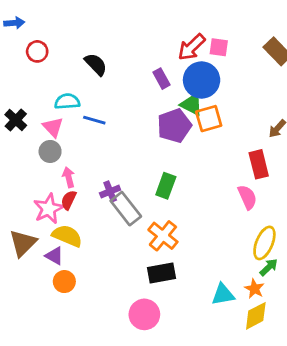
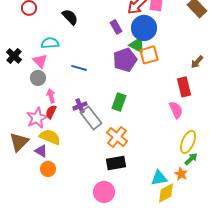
blue line: (94, 120) -> (79, 68), moved
yellow diamond: (256, 316) -> (166, 193), moved

